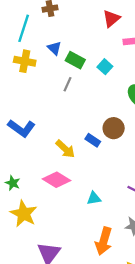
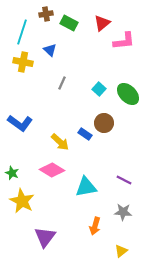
green rectangle: (75, 60) -> (69, 23), moved
cyan square: (105, 67) -> (99, 89), moved
cyan triangle: (94, 198) -> (86, 187), size x1.6
orange arrow: (104, 241) -> (95, 226), size x0.7

